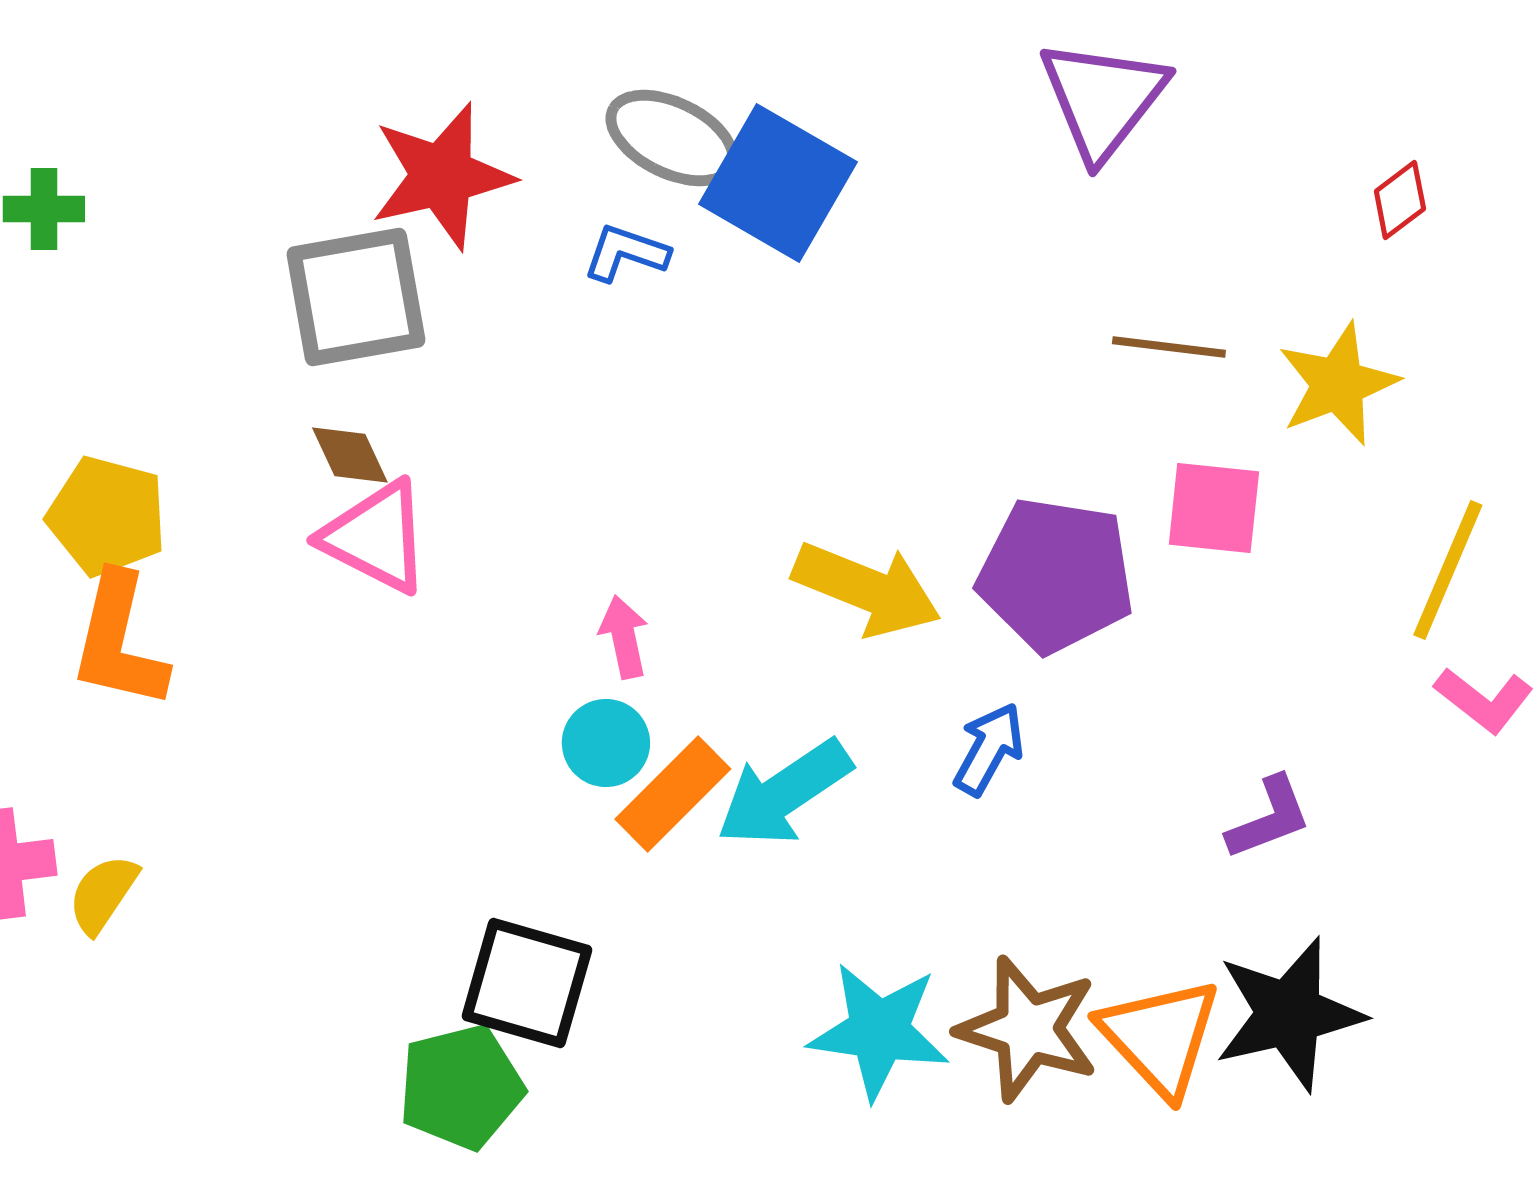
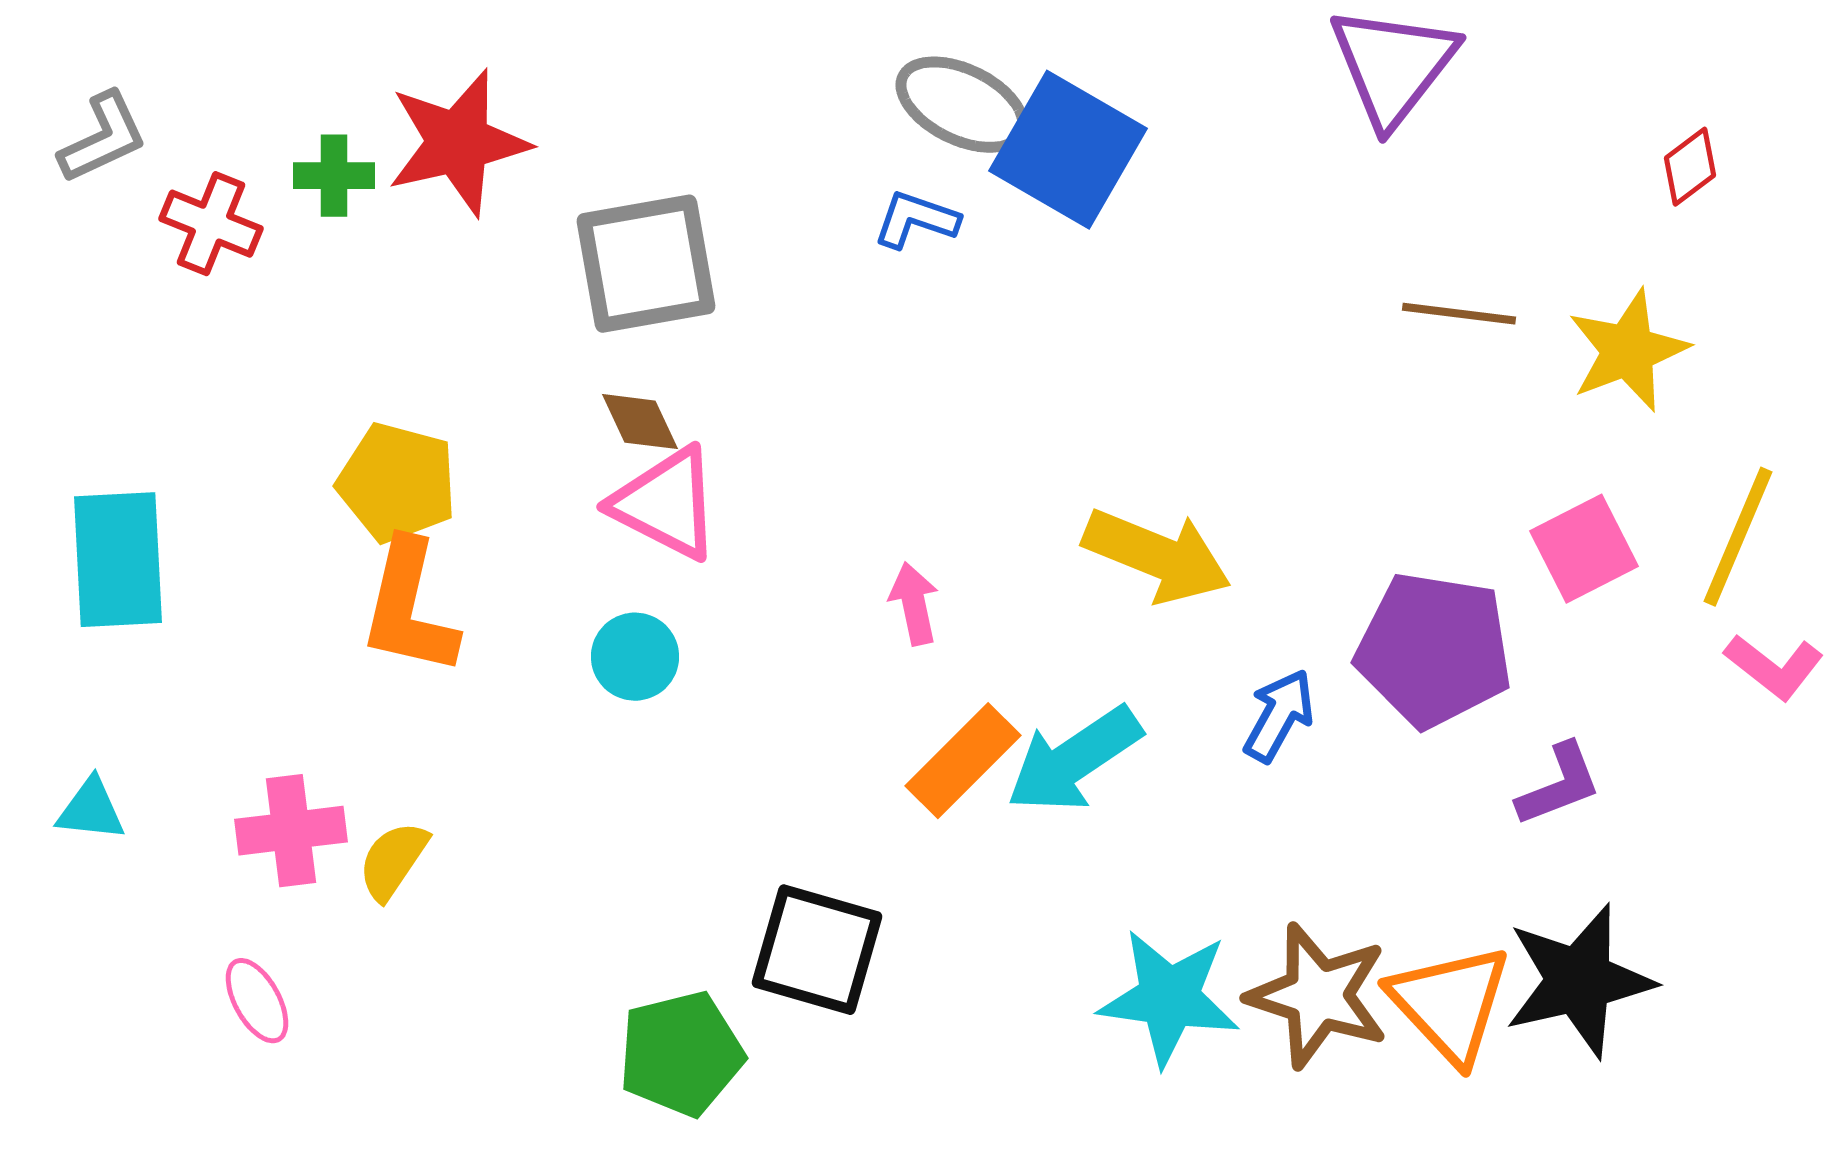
red star: (442, 176) -> (458, 143), moved
pink square: (1214, 508) -> (1584, 549), moved, turned -33
purple pentagon: (1056, 575) -> (1434, 650), moved
cyan circle: (606, 743) -> (635, 657), moved
green pentagon: (461, 1087) -> (681, 1054), moved

